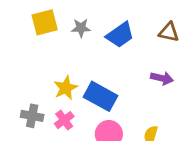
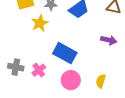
yellow star: (66, 88) -> (40, 23), moved

